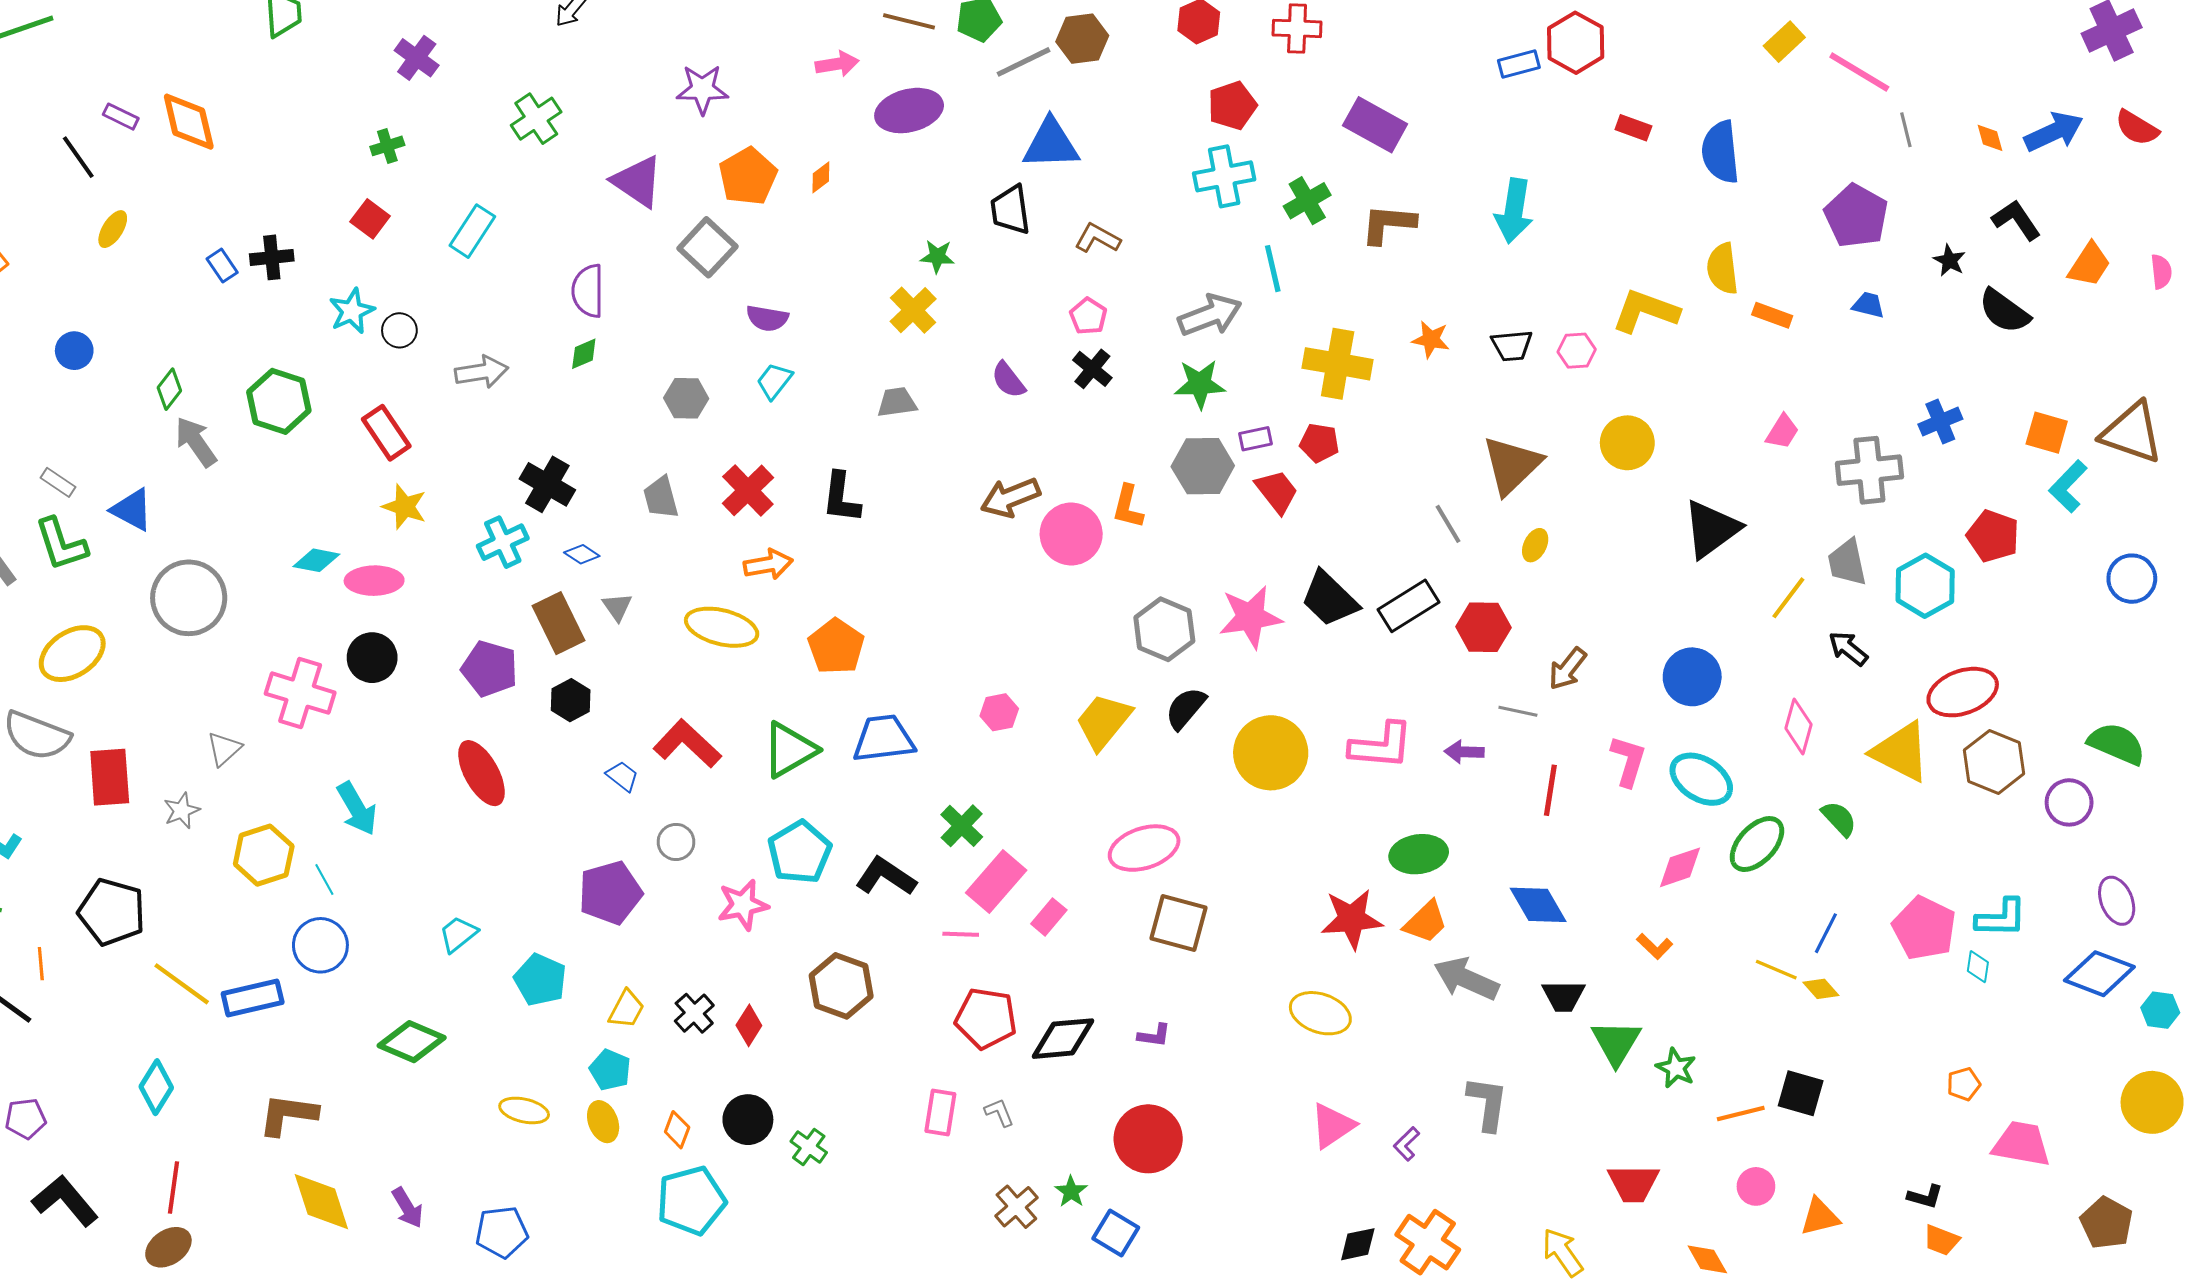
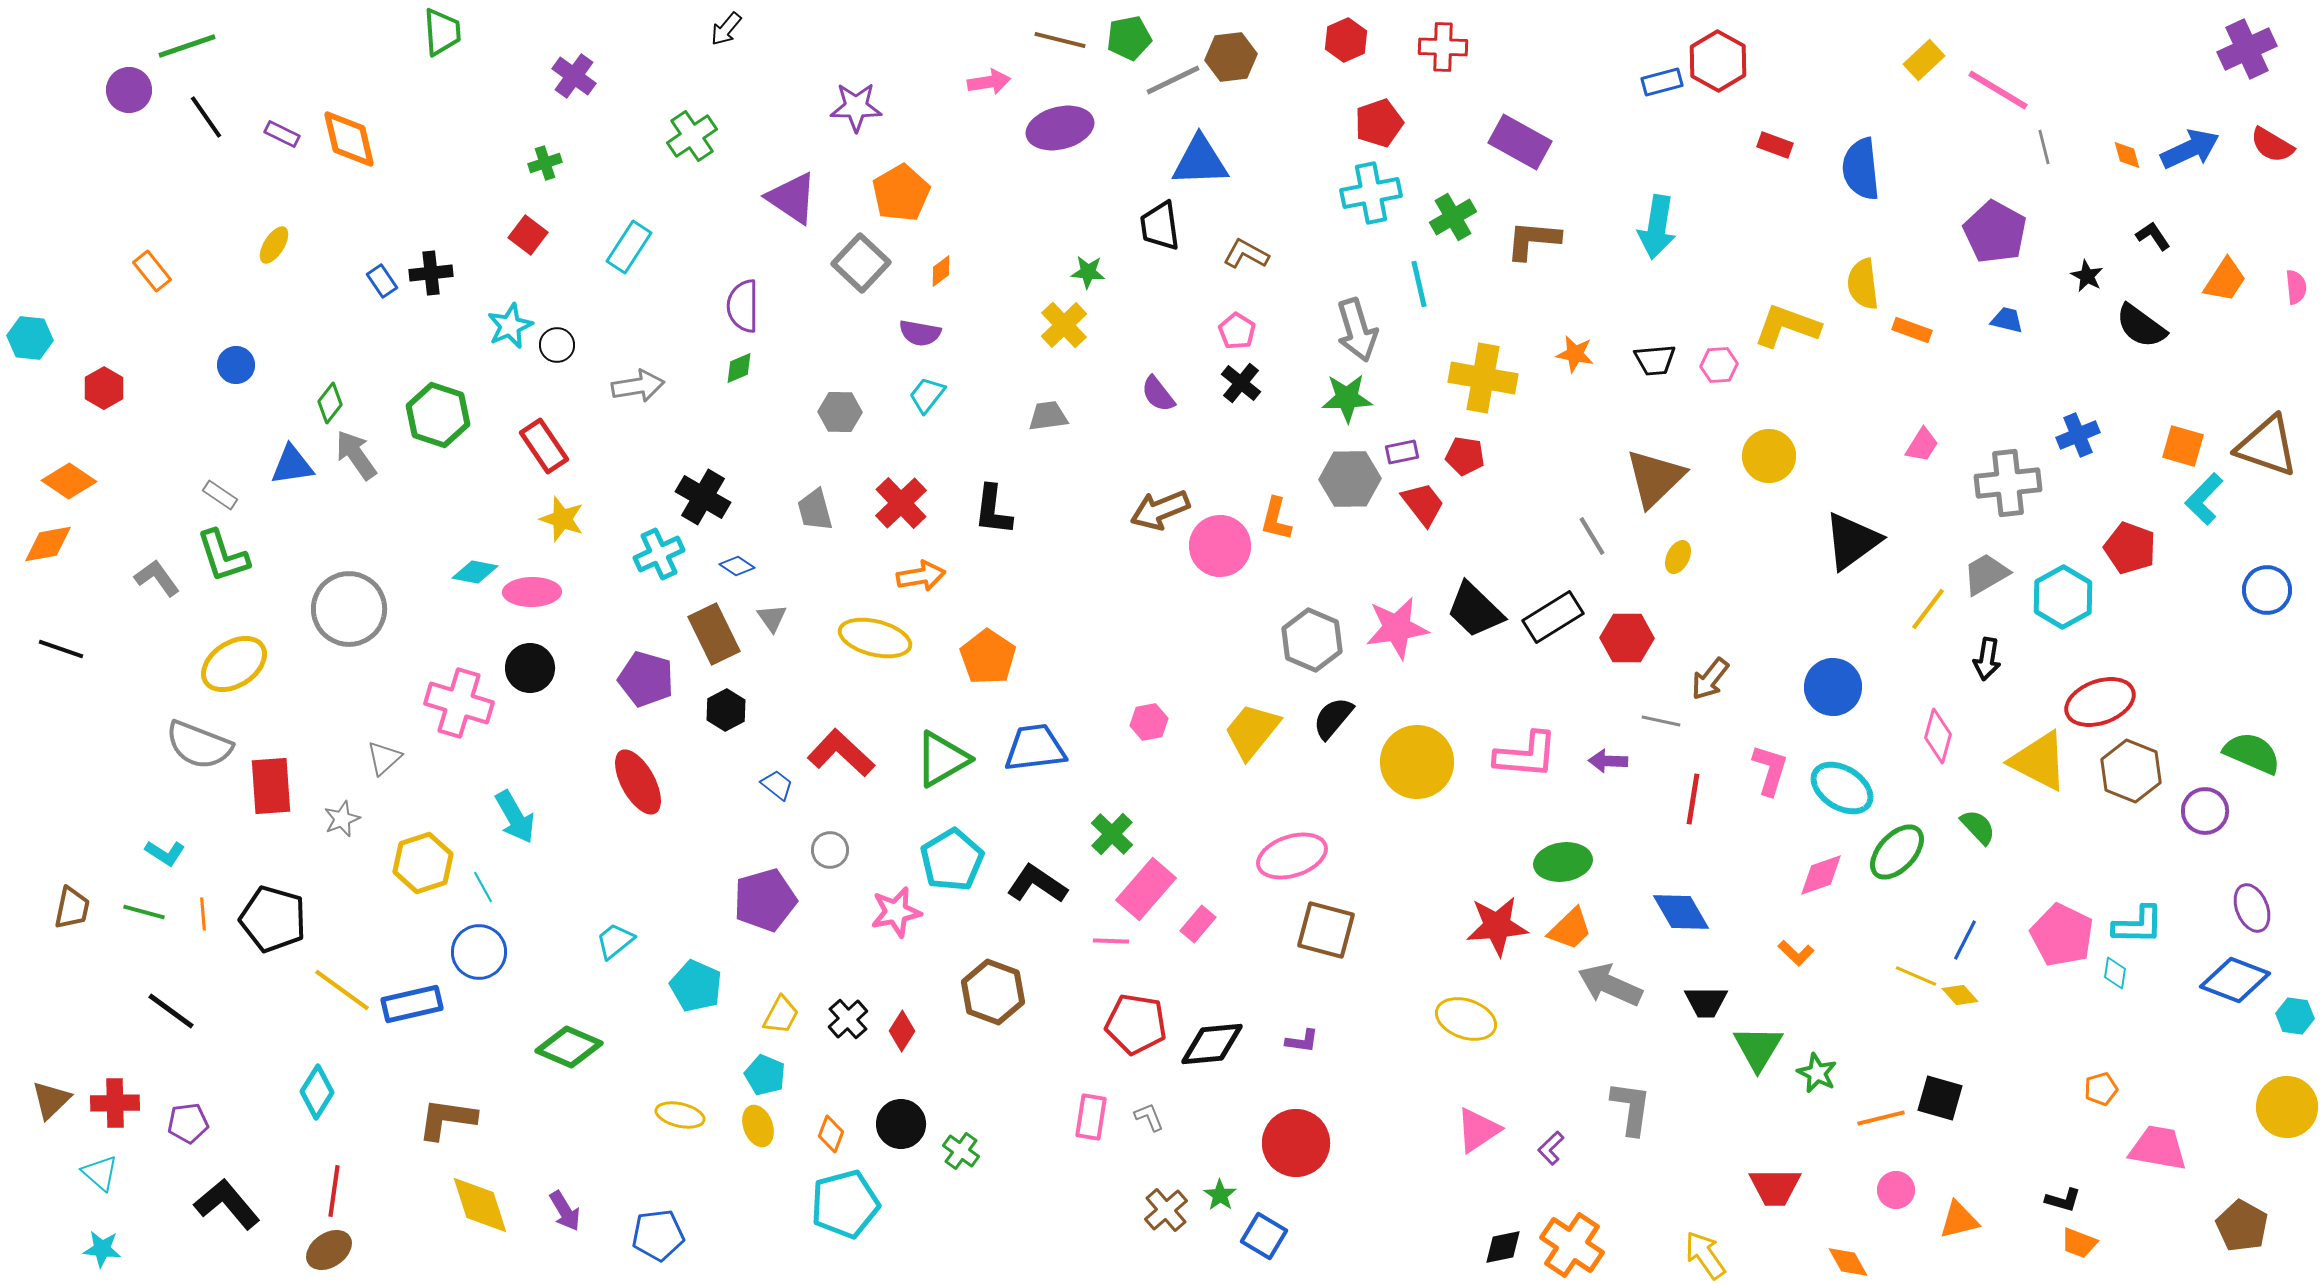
black line: (78, 157) -> (206, 117), moved
orange diamond: (821, 177) -> (941, 271), moved
black L-shape: (2016, 220) -> (2153, 236), size x0.7
gray arrow: (1210, 315) -> (1357, 330), turned 94
blue triangle: (132, 510) -> (292, 465), moved, turned -36
gray trapezoid: (1847, 562) -> (1986, 574), turned 72
black arrow: (1848, 648) -> (1987, 659), turned -120
orange line: (41, 964) -> (203, 914), moved

